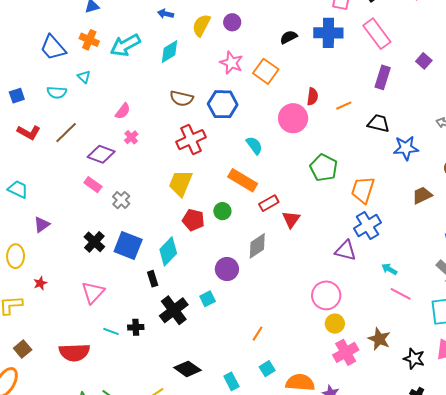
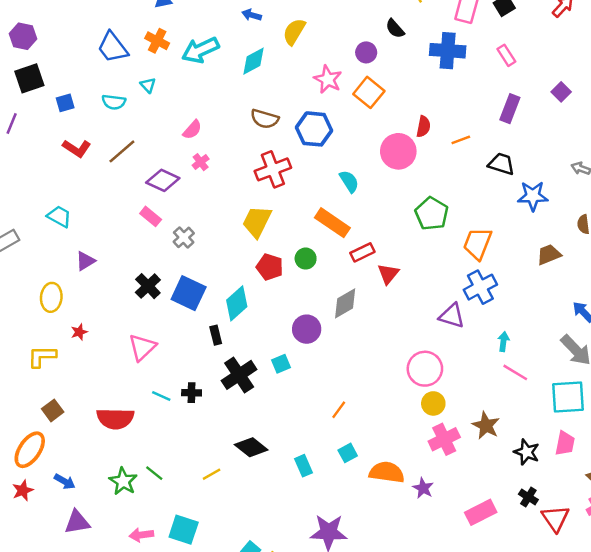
purple circle: (232, 22) -> (366, 52), moved
pink rectangle: (377, 34) -> (506, 55), size x0.6
black semicircle: (289, 37) -> (395, 29), moved, turned -108
cyan arrow: (389, 269) -> (503, 342), turned 63

